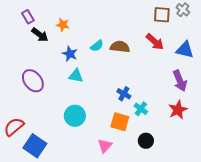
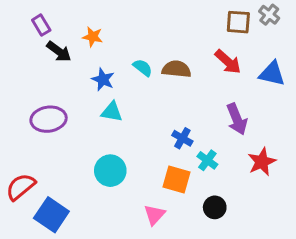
cyan semicircle: (97, 46) -> (143, 68), turned -104
purple ellipse: (33, 81) -> (49, 119), turned -60
purple arrow: (180, 81) -> (237, 119), moved

